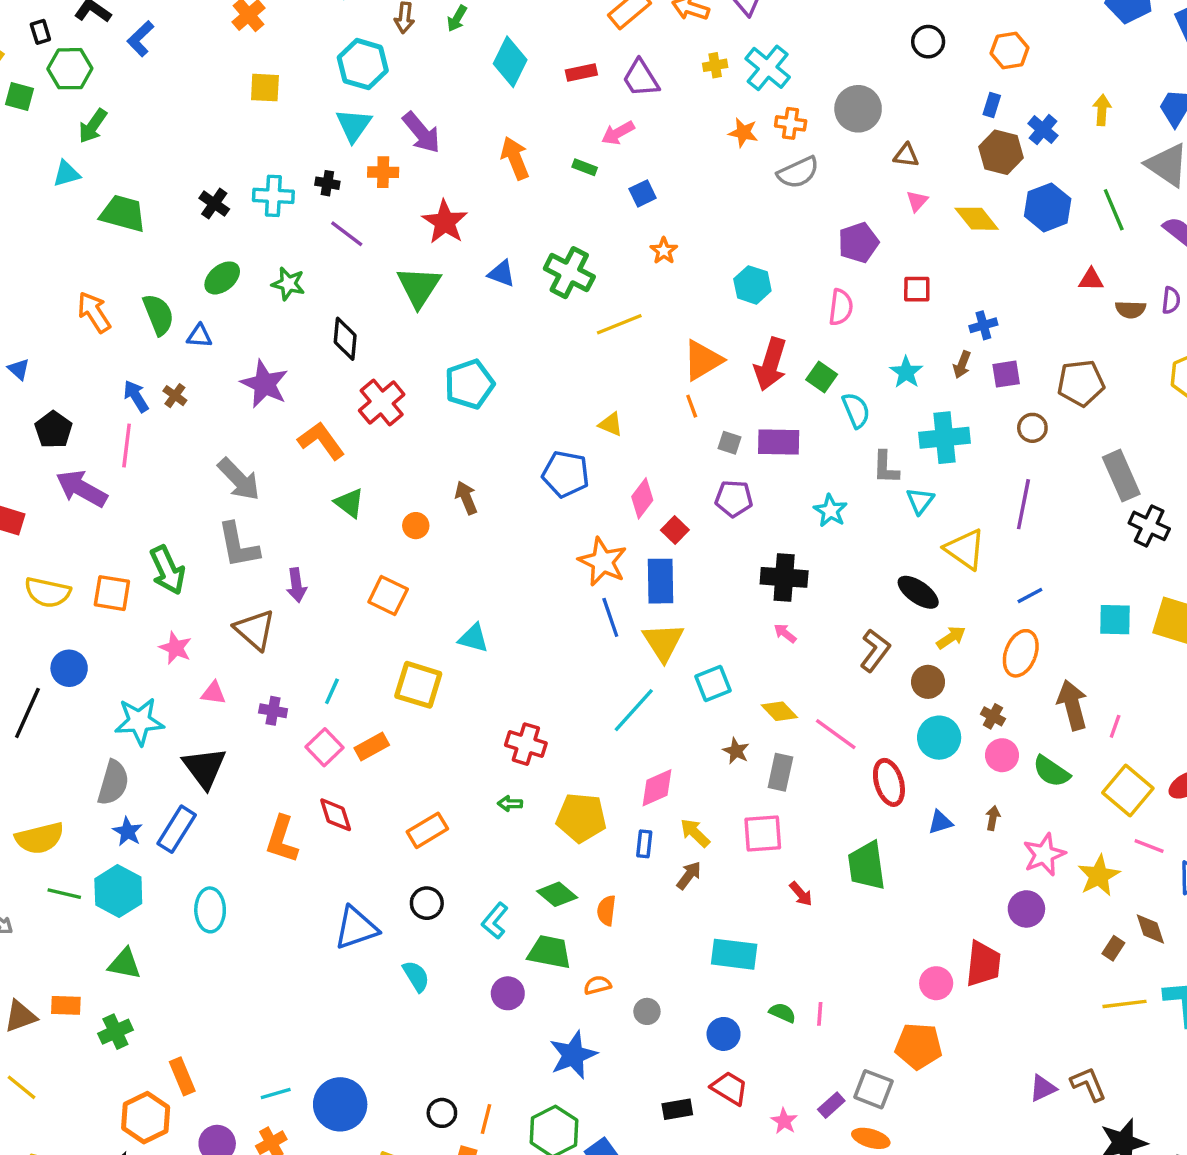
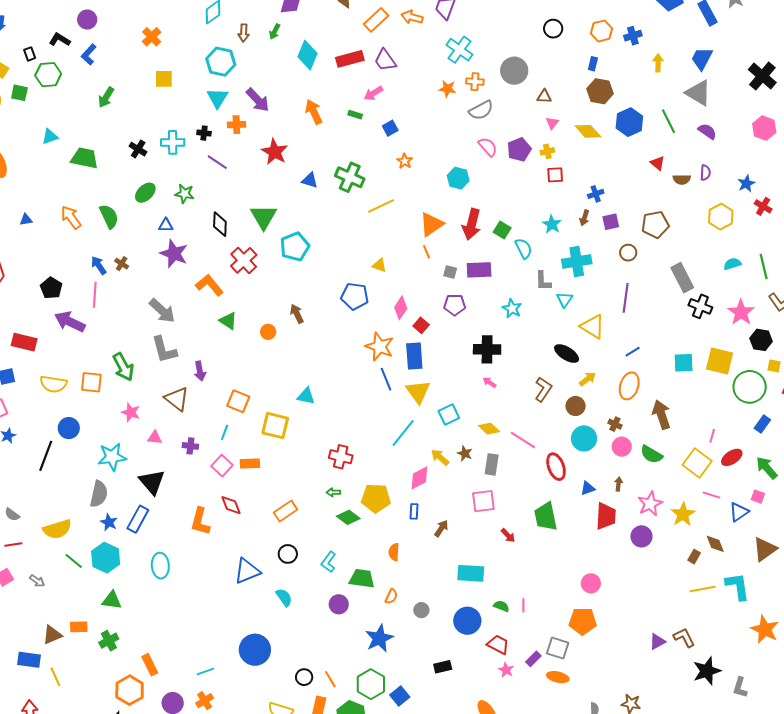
yellow cross: (715, 65) -> (547, 151), moved
red rectangle: (581, 72) -> (350, 59), size x1.5
green arrow: (93, 126) -> (106, 97), moved
blue cross: (1043, 130) -> (633, 36), moved, turned 36
red triangle: (1091, 280) -> (658, 163), turned 42
green triangle: (419, 287) -> (263, 217), moved
pink semicircle: (841, 307) -> (488, 147), moved, turned -45
blue triangle: (199, 336) -> (166, 225), moved
blue triangle: (19, 369) -> (26, 220), moved, turned -48
orange square: (388, 595) -> (238, 401), moved
pink line: (1115, 726) -> (712, 436), moved
orange rectangle: (372, 746) -> (250, 464), turned 30
yellow arrow: (695, 833) -> (440, 457), moved
green line: (64, 894) -> (74, 561), turned 30
green diamond: (557, 894) -> (348, 517), moved
red trapezoid: (983, 964) -> (606, 516), moved
orange semicircle: (597, 985) -> (391, 596), turned 133
blue circle: (724, 1034) -> (467, 621), size x1.4
yellow line: (21, 1087) -> (55, 677), turned 30
red trapezoid: (729, 1088) -> (498, 644), moved
blue circle: (340, 1104) -> (255, 650), moved
orange line: (486, 1119) -> (330, 679), turned -42

